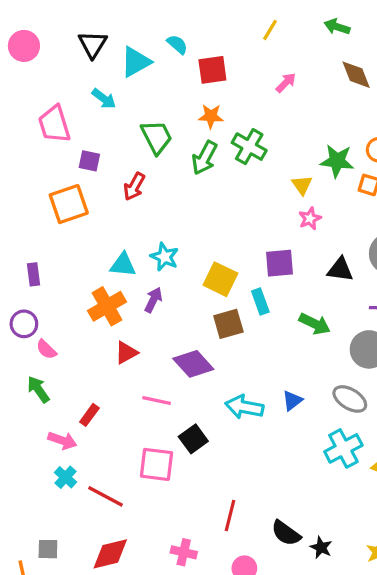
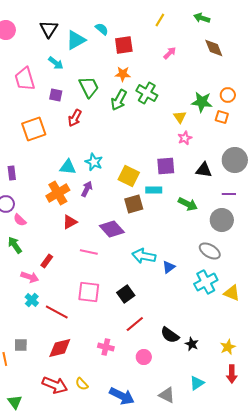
purple square: (89, 161) -> (56, 95), moved
cyan rectangle: (260, 302) -> (154, 190), turned -70
blue triangle: (292, 401) -> (169, 267), moved
black square: (193, 439) -> (126, 294), moved
red line: (230, 516) -> (135, 324), turned 36

